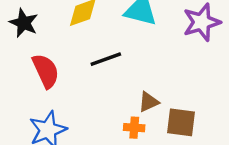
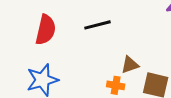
red semicircle: (46, 71) -> (46, 30), turned 32

